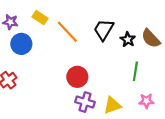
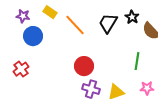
black star: (128, 39) -> (132, 17), moved

